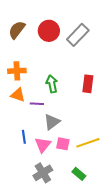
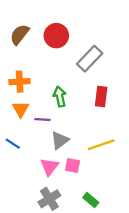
gray rectangle: (78, 35) -> (90, 59), moved
orange triangle: (18, 95) -> (21, 109), turned 42
blue line: (24, 137) -> (13, 144), moved, turned -48
yellow line: (88, 143) -> (101, 145), moved

